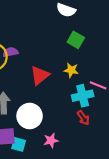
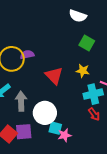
red triangle: (40, 75) -> (54, 76), turned -36
cyan square: (19, 144) -> (55, 128), moved

